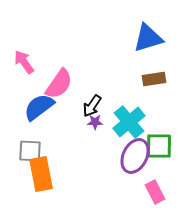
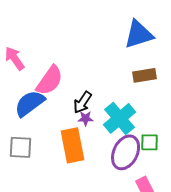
green square: (159, 146) -> (150, 142), size x0.7
orange rectangle: (41, 174) -> (73, 145), moved

